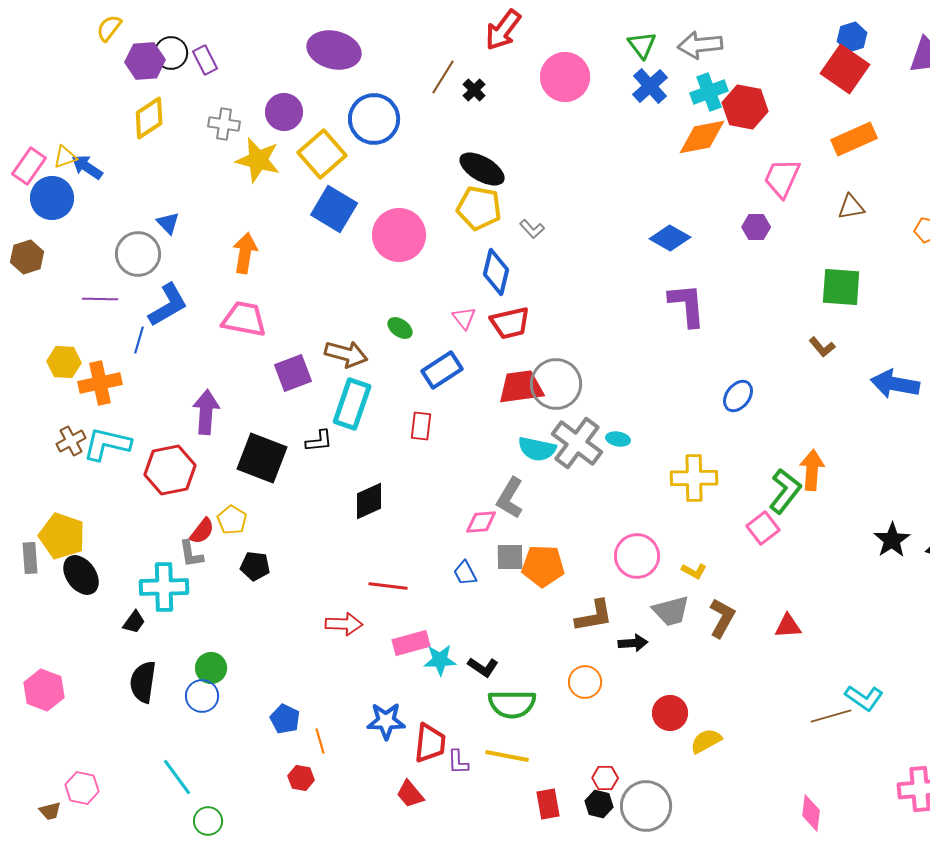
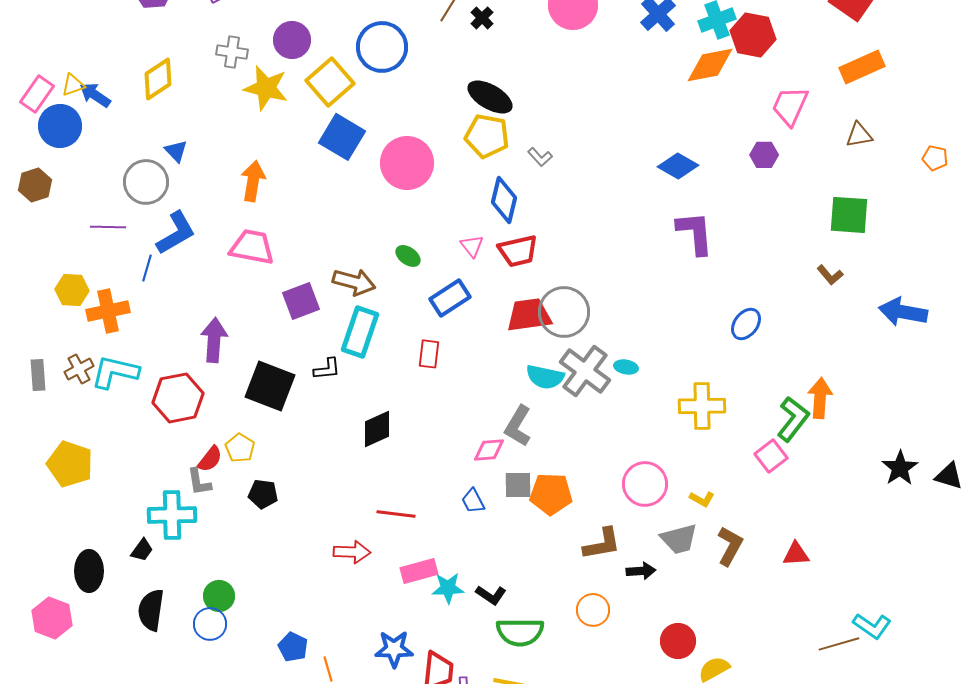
yellow diamond: (149, 118) -> (158, 79), moved
gray rectangle: (30, 558) -> (38, 375), moved
black ellipse: (81, 575) -> (89, 571), moved, turned 36

